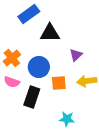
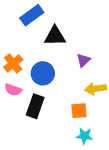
orange square: (59, 83) -> (79, 111), moved
cyan star: (67, 119) -> (85, 136), moved

